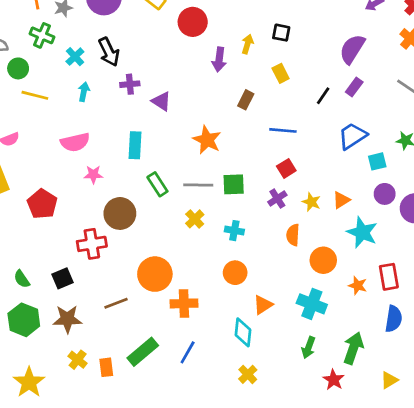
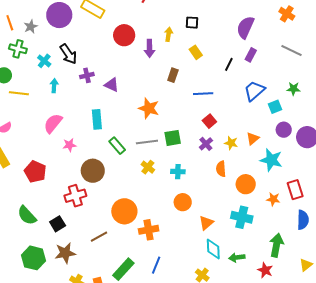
red circle: (193, 22) -> (124, 35), moved
pink semicircle: (75, 142) -> (53, 123), turned 150
green semicircle: (22, 279) -> (27, 215), moved, size x1.5
cyan diamond: (243, 332) -> (213, 249), moved
green arrow: (308, 348) -> (237, 257), moved, turned 70

